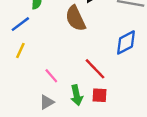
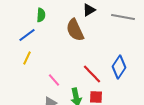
blue diamond: (126, 42) -> (119, 67), moved, turned -30

